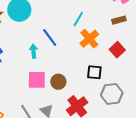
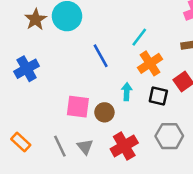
cyan arrow: (34, 51) -> (127, 92), moved
black square: (94, 72) -> (158, 96), moved

